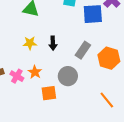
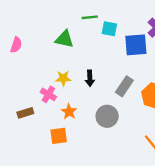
pink cross: (17, 76) -> (48, 94), moved
orange square: (49, 93) -> (59, 136), moved

